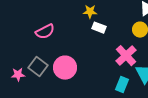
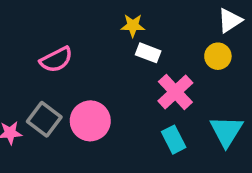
pink cross: (126, 56) -> (175, 92), moved
cyan rectangle: (122, 85) -> (174, 140), moved, turned -49

